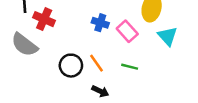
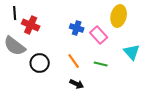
cyan triangle: (168, 36) -> (132, 52), moved
black circle: (71, 66) -> (40, 63), moved

